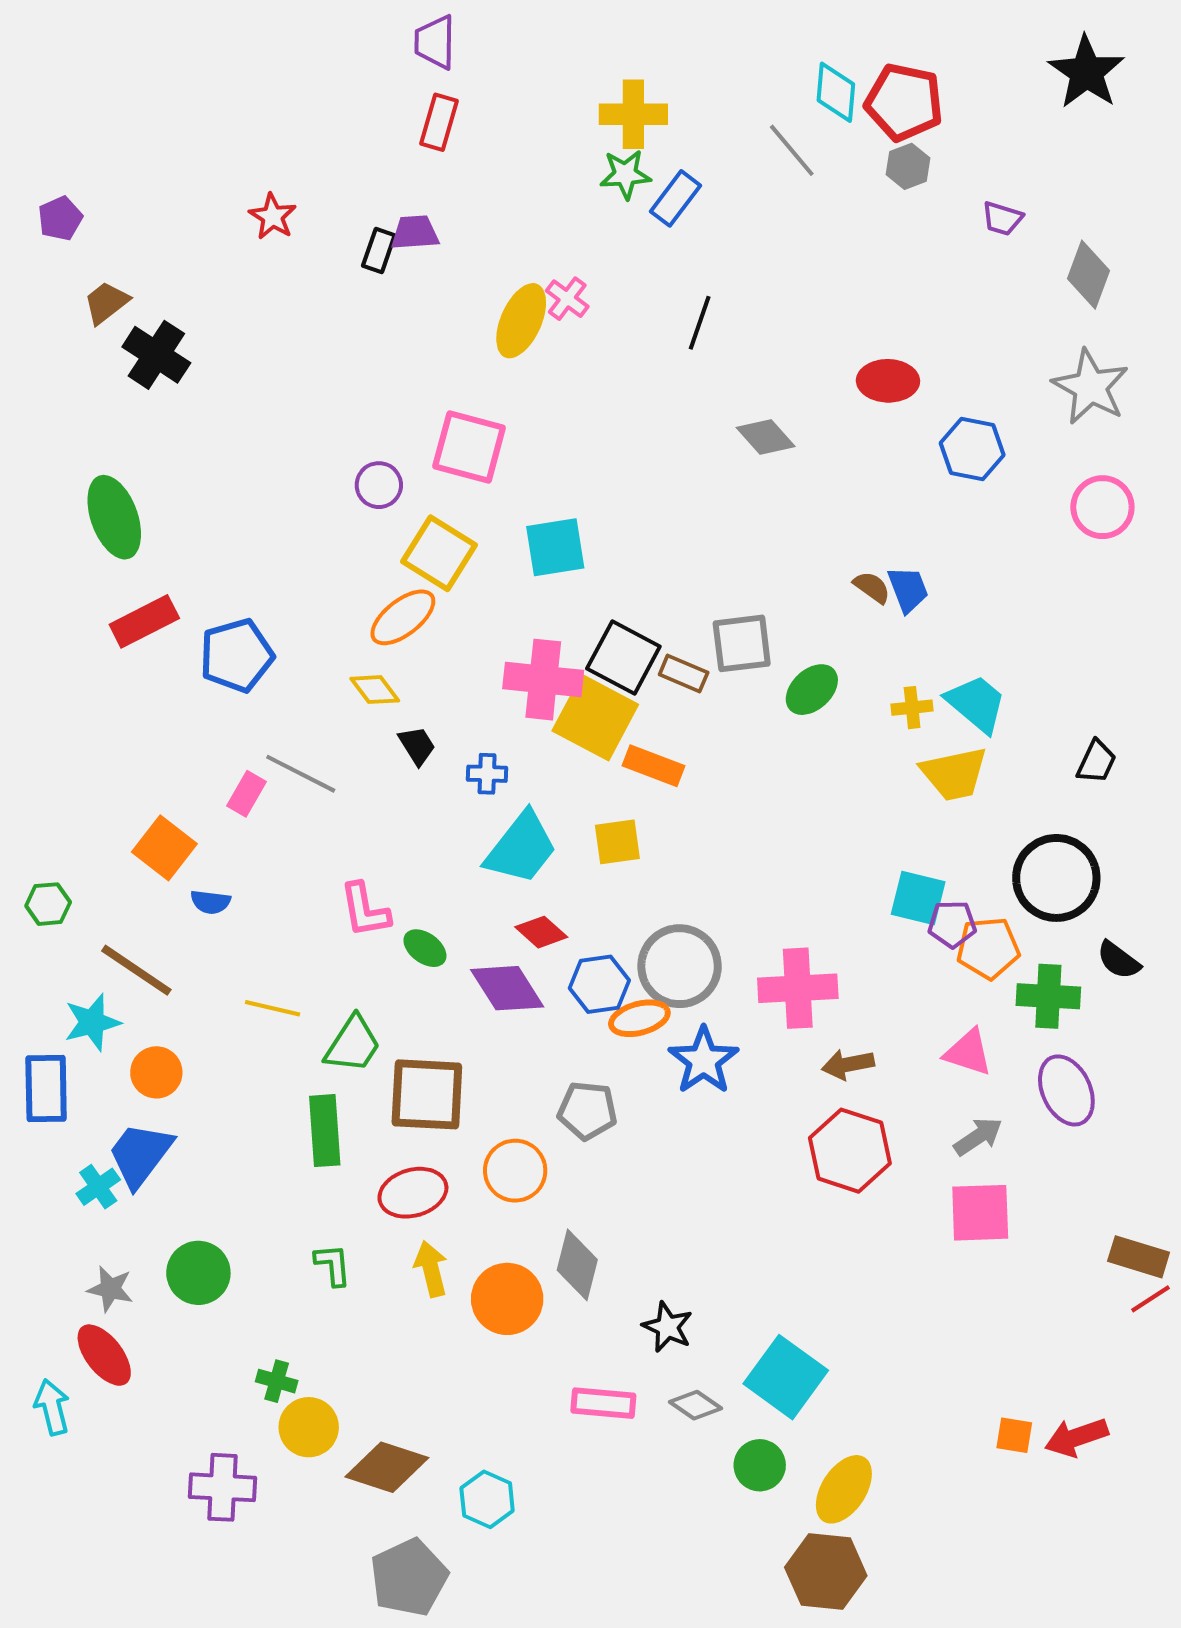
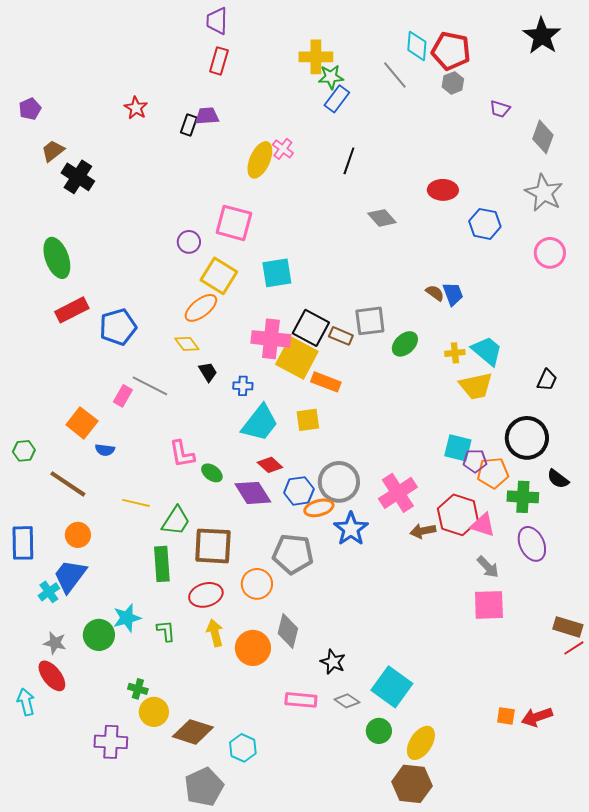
green star: (625, 174) -> (331, 77), moved
pink cross: (798, 988) -> (398, 493), turned -30
cyan star: (92, 1022) -> (127, 618), moved
gray pentagon: (587, 1110) -> (293, 554), size x1.4
gray arrow: (978, 1137) -> (488, 567), turned 80
red hexagon: (850, 1151) -> (458, 515), moved

